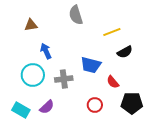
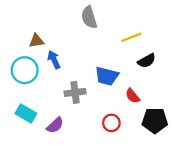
brown triangle: (31, 25) -> (36, 41), moved
cyan circle: (33, 75) -> (25, 70), moved
cyan rectangle: (21, 110) -> (26, 114), moved

